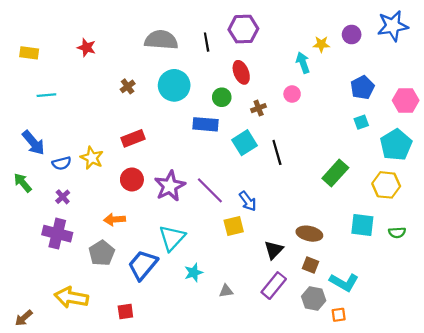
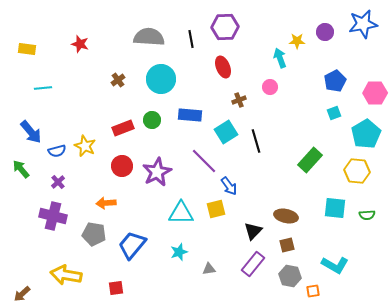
green circle: (222, 97) -> (152, 120), moved
purple line: (210, 190) -> (204, 161), moved
cyan triangle: (172, 238) -> (181, 213), moved, turned 48
gray pentagon: (102, 253) -> (94, 234), turned -30
brown square: (310, 265) -> (287, 245), turned -35
cyan L-shape: (344, 282) -> (335, 265), moved

